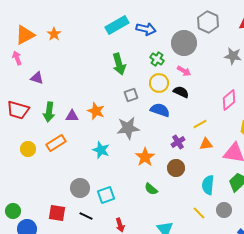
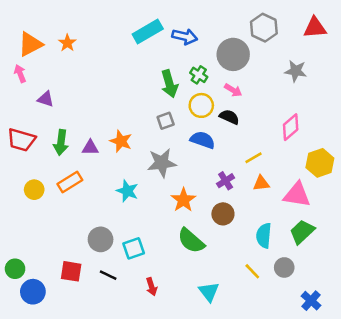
green arrow: (119, 64) -> (169, 84), moved
green semicircle: (151, 189) -> (191, 241), size x1.6

